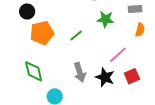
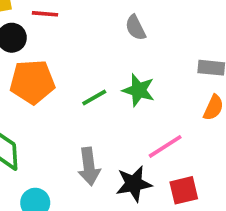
green star: (106, 19) -> (139, 90), moved
black star: (105, 77) -> (134, 184), turned 30

